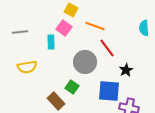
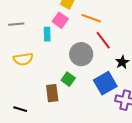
blue square: (109, 91) -> (105, 83), turned -35
brown rectangle: (56, 101) -> (52, 93), turned 36

